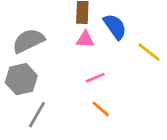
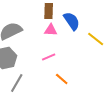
pink line: (95, 78) -> (49, 57), moved

